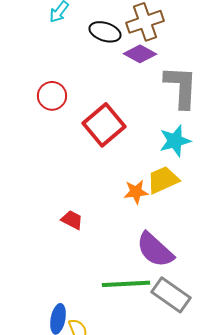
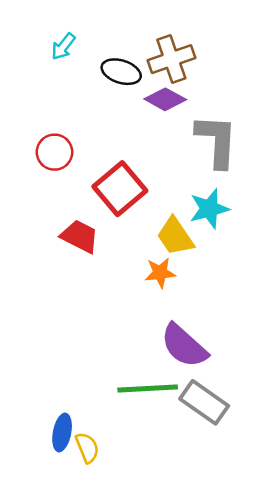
yellow trapezoid: (163, 180) -> (175, 236), moved, turned -100
red trapezoid: (72, 220) -> (80, 236), moved, size x1.4

